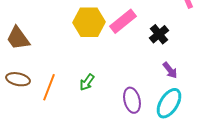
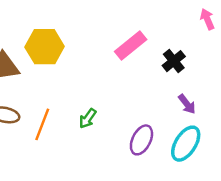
yellow hexagon: (89, 22) -> (45, 47), moved
purple ellipse: (132, 100) -> (141, 140), turned 40

